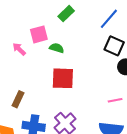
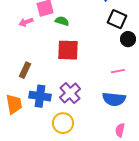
pink arrow: (19, 49) -> (26, 22), turned -64

